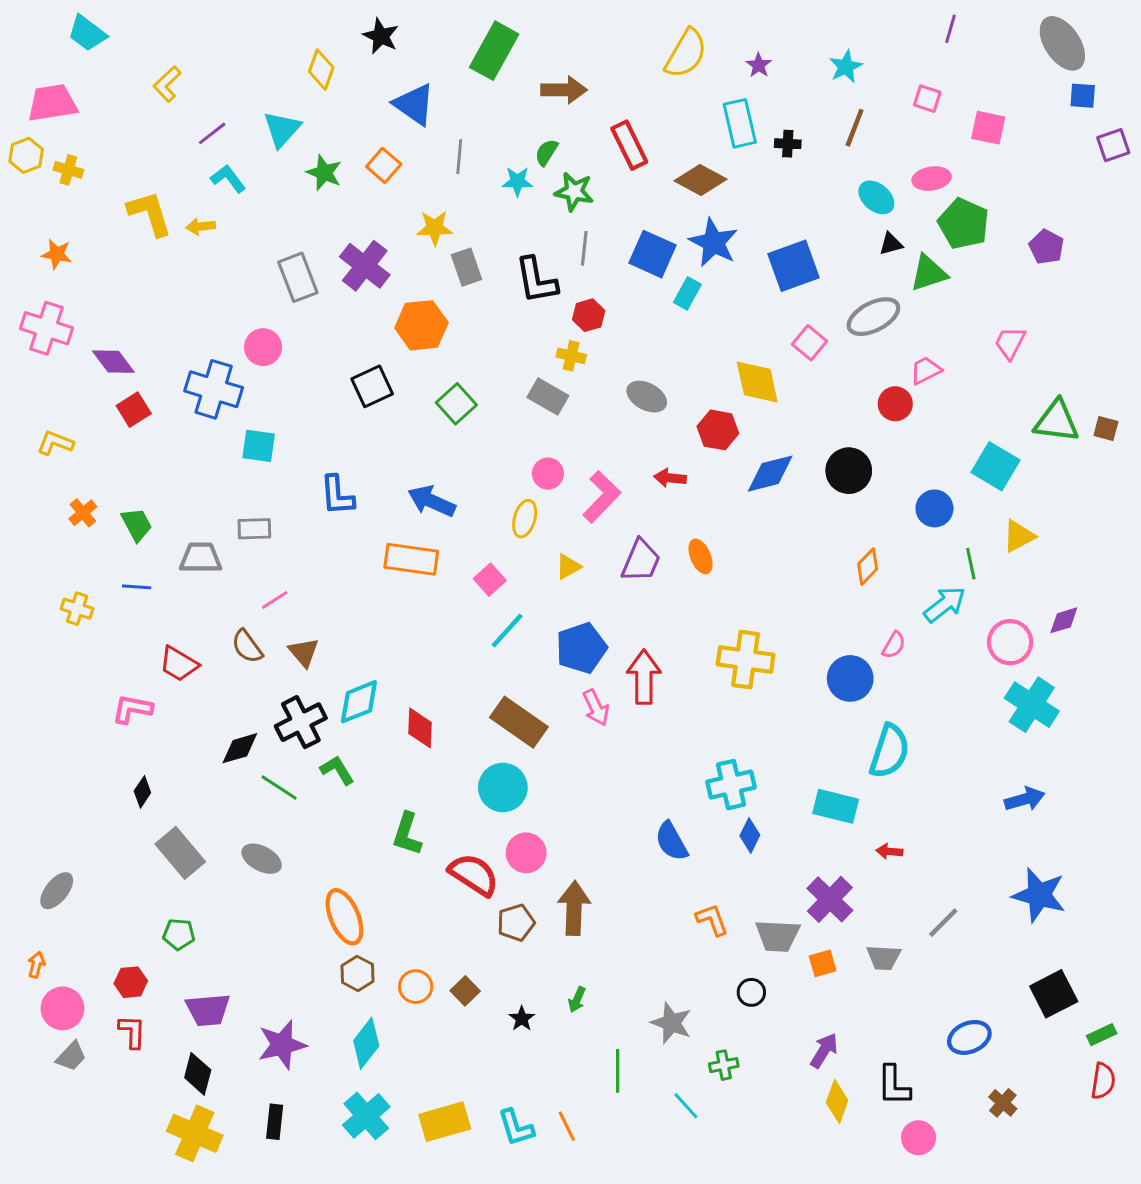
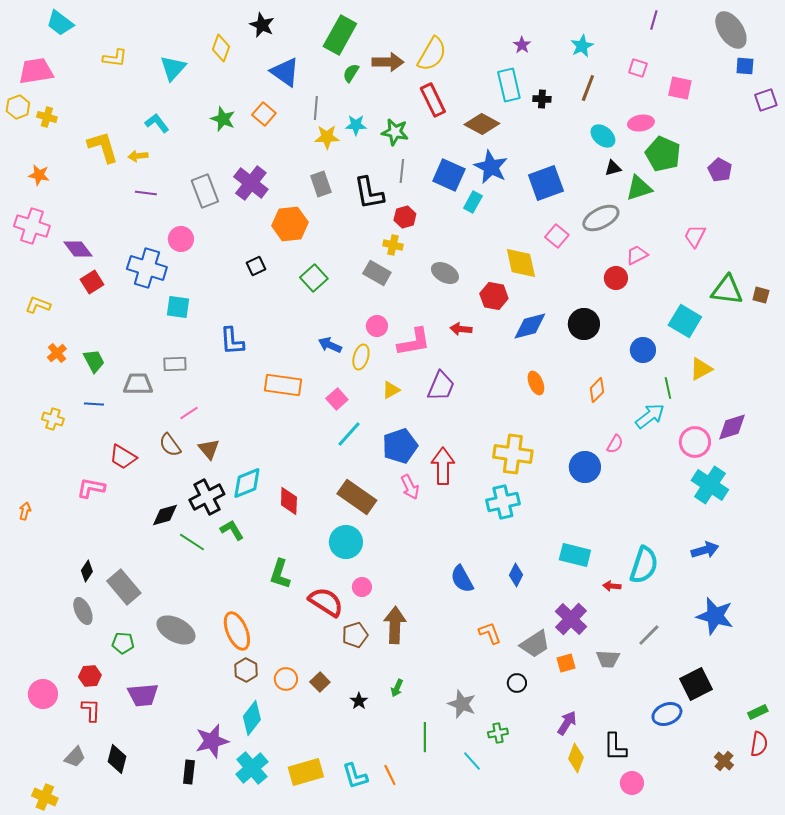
yellow semicircle: (686, 54) -> (432, 54), moved
yellow L-shape: (167, 84) -> (115, 58), turned -130
cyan triangle: (282, 129) -> (173, 68), moved
purple line: (212, 133) -> (146, 193), moved, turned 45
green semicircle: (546, 152) -> (351, 73), moved
yellow star: (435, 228) -> (327, 137), moved
black square: (372, 386) -> (256, 266), size x0.7
pink L-shape: (602, 497) -> (414, 342), turned 36
blue arrow: (432, 501) -> (330, 345), moved, size x0.7
orange ellipse: (700, 556) -> (536, 383), moved
purple diamond: (1064, 620) -> (732, 427), size x1.4
cyan semicircle: (889, 751) -> (644, 565), moved
cyan cross: (731, 785) -> (503, 502), moved
black diamond: (142, 792) -> (87, 571), moved
pink circle: (526, 853) -> (362, 587), size x0.7
gray ellipse: (262, 859) -> (176, 630), moved, size x1.4
gray ellipse: (57, 891) -> (83, 611), moved, turned -64
gray trapezoid: (778, 936) -> (535, 644), turned -36
orange arrow: (36, 965) -> (25, 511), moved
black square: (1054, 994) -> (696, 684), moved
purple star: (282, 1045) -> (212, 741), moved
gray trapezoid: (71, 1056) -> (75, 757), moved
black diamond: (198, 1074) -> (117, 759), moved
brown cross: (1003, 1103) -> (724, 761), moved
yellow cross: (195, 1133) -> (45, 797), moved, size x0.7

